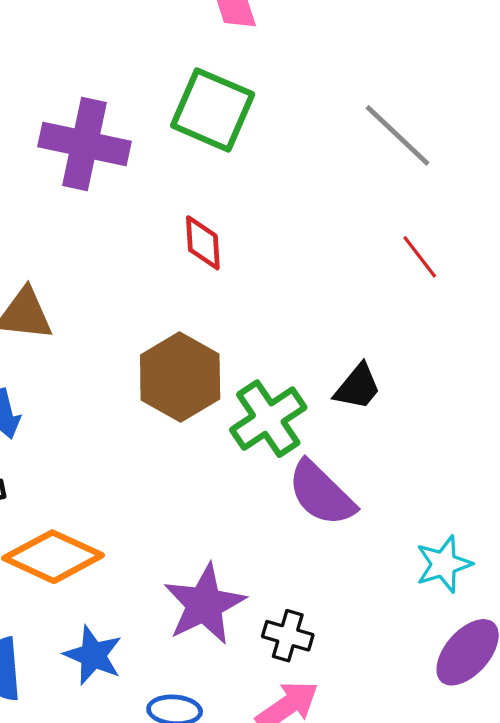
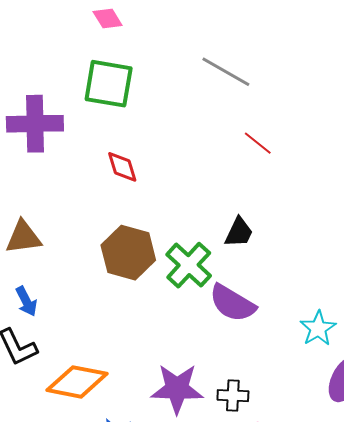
purple star: (204, 604) -> (177, 389), turned -30

